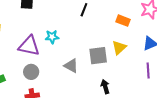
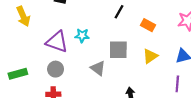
orange rectangle: (123, 21) -> (148, 25), moved
gray square: (98, 56) -> (118, 50), moved

